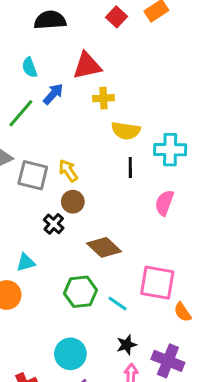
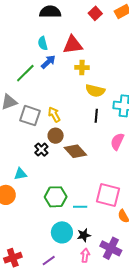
cyan semicircle: (30, 67) -> (43, 43), moved
brown diamond: (104, 247) -> (75, 151), moved
cyan line: (117, 303) -> (80, 207), turned -40
cyan circle: (70, 354) -> (62, 232), moved

